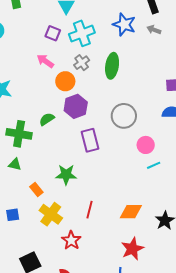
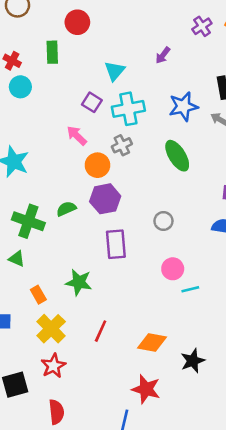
blue star: (124, 24) -> (183, 106), turned 30
green ellipse: (112, 66) -> (177, 156), moved, turned -50
gray circle: (124, 116) -> (163, 221), size x0.6
pink circle: (146, 145) -> (173, 269), moved
red star: (71, 240) -> (53, 366), moved
red star: (132, 249) -> (146, 389), turned 30

